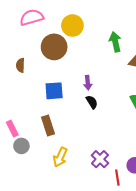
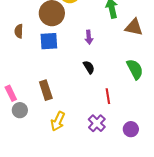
purple arrow: (88, 83) -> (89, 37), moved
blue square: (54, 91) -> (49, 41), moved
red line: (117, 178) -> (108, 96), moved

